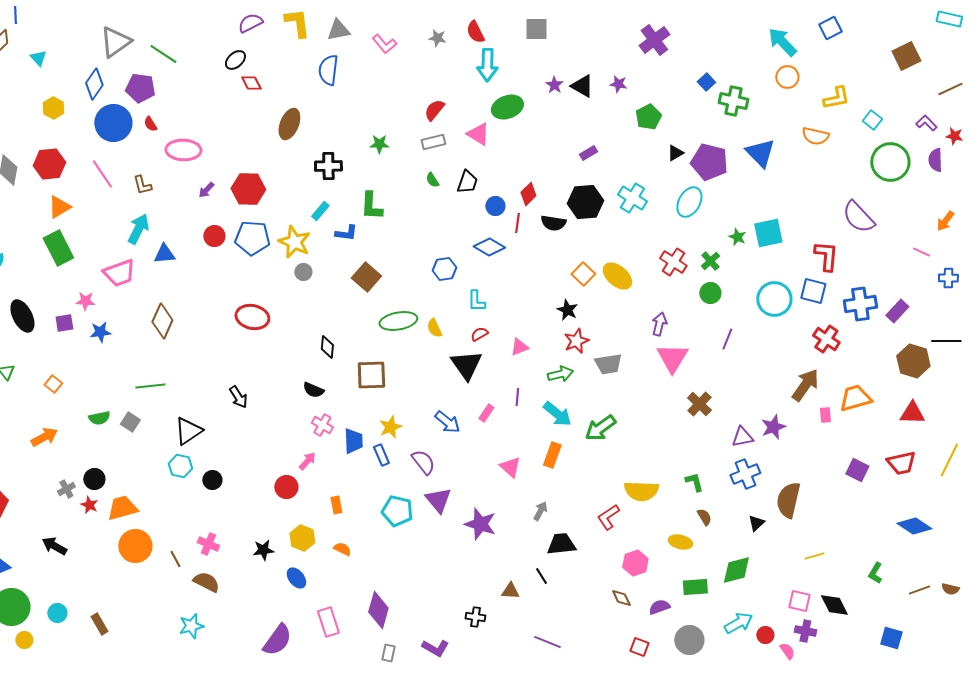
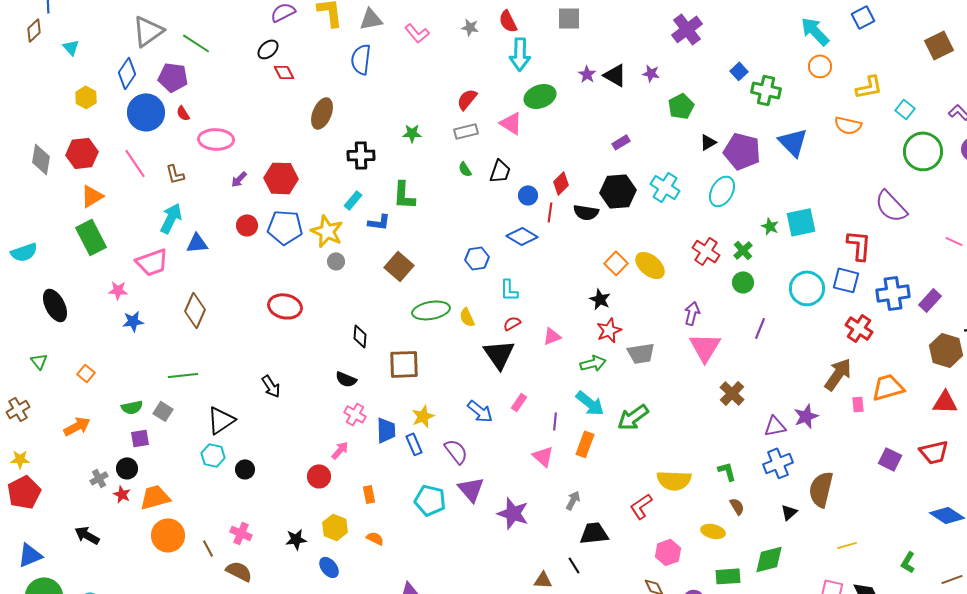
purple square: (64, 323) -> (140, 438), moved
purple line: (517, 397) -> (555, 421), moved

